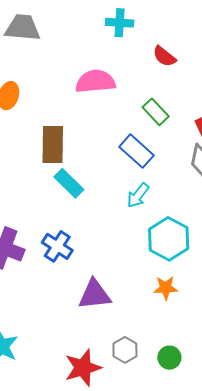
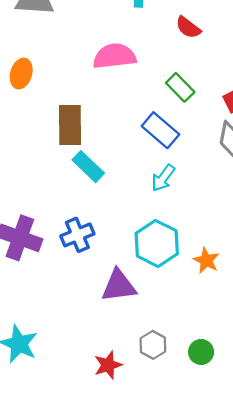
cyan hexagon: (169, 239) -> (157, 243), moved
blue cross: (57, 246) -> (77, 235), turned 36
orange star: (166, 288) -> (206, 260), moved, turned 30
red star: (83, 368) -> (108, 365), size x0.7

